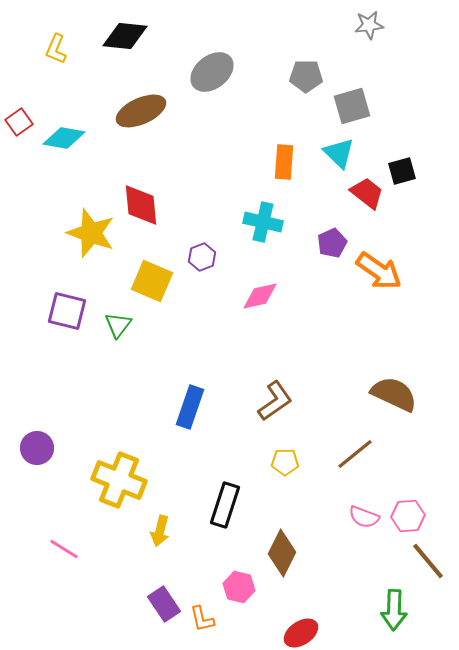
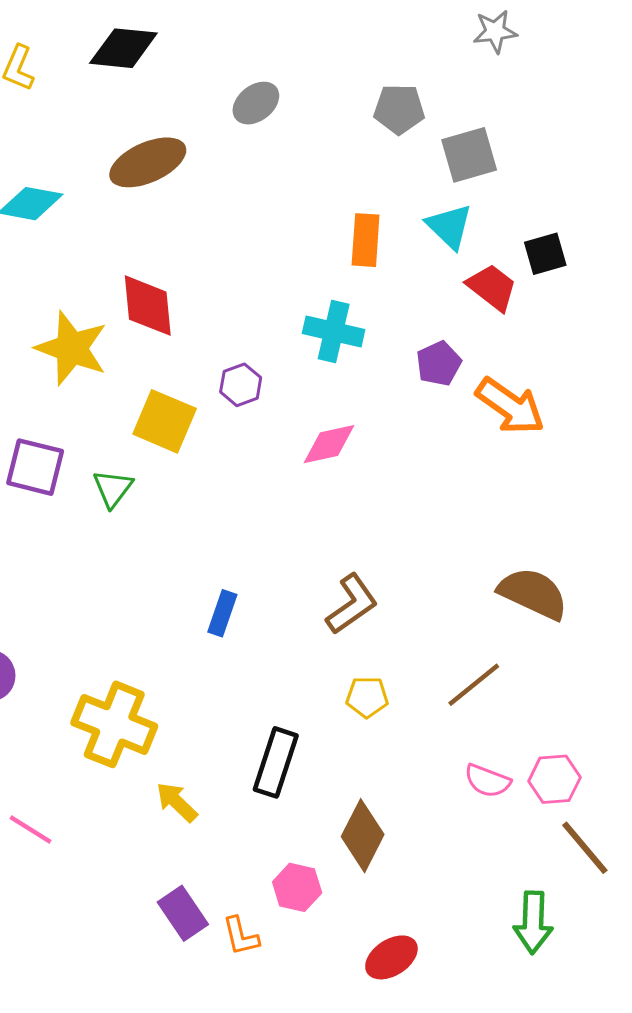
gray ellipse: (212, 72) -> (256, 103), size x0.7
blue rectangle: (190, 407) -> (222, 613), size x0.7
yellow arrow: (160, 531) -> (177, 802), turned 120

